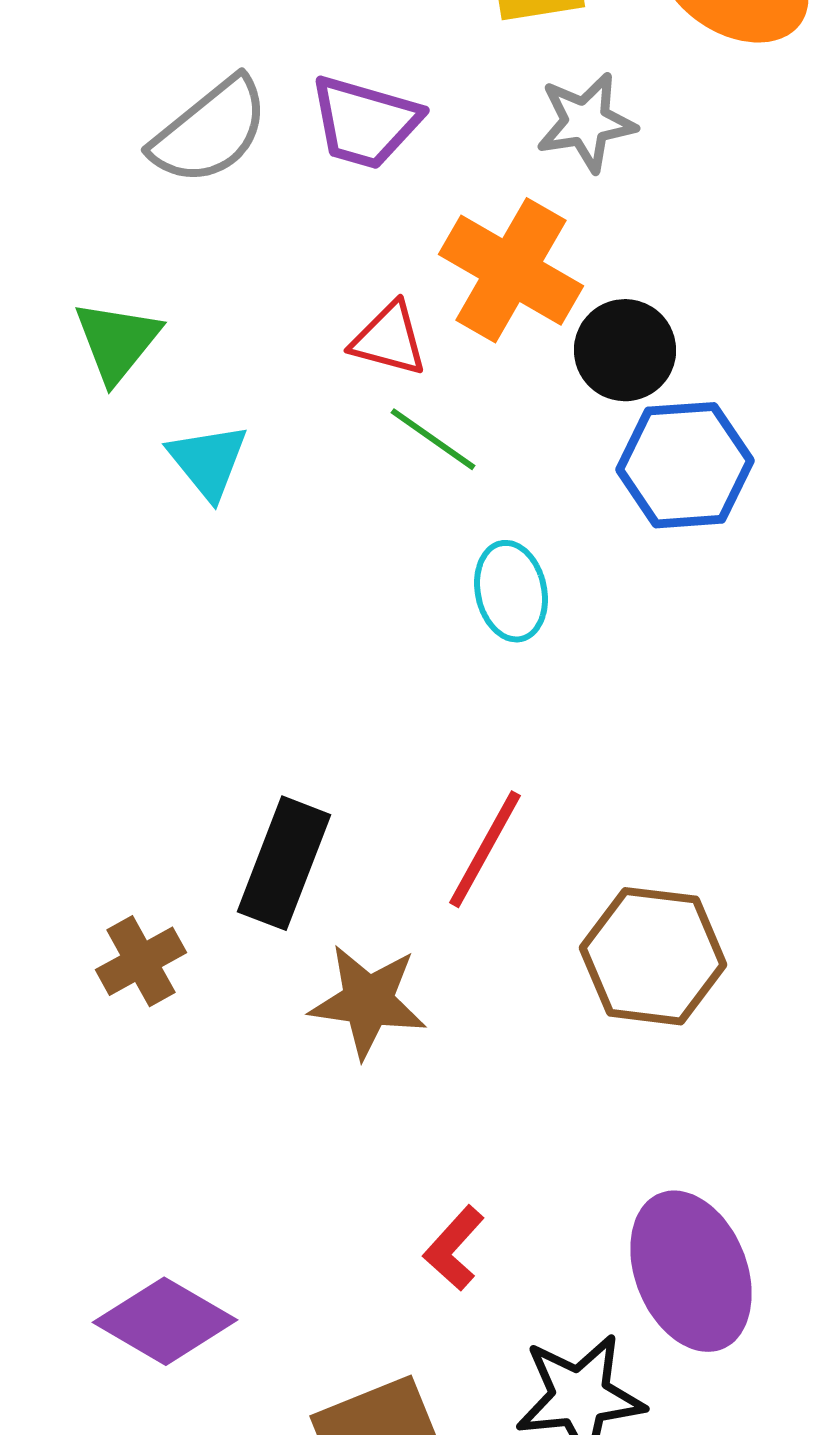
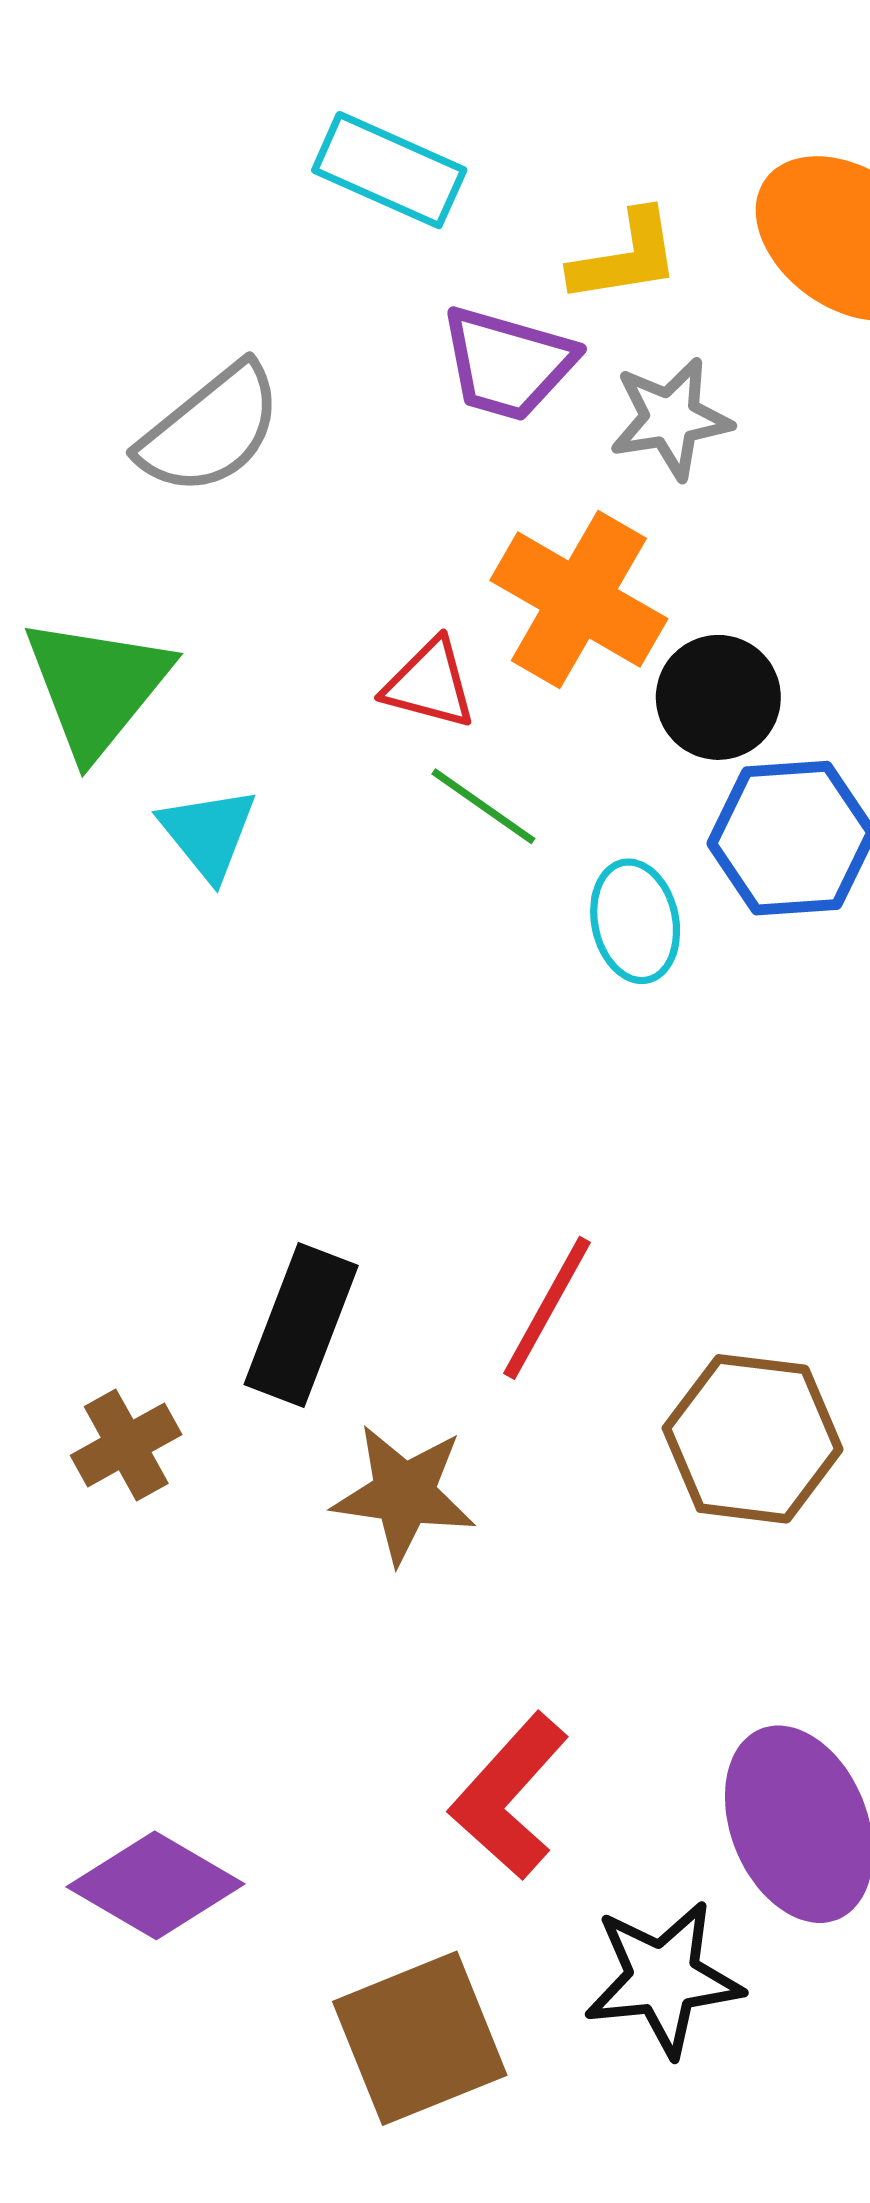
purple trapezoid: (365, 122) -> (508, 363), moved
green triangle: (117, 341) -> (97, 686), size x1.4
cyan ellipse: (511, 591) -> (635, 921), moved
red L-shape: (454, 1248) -> (509, 1796), size x1.6

